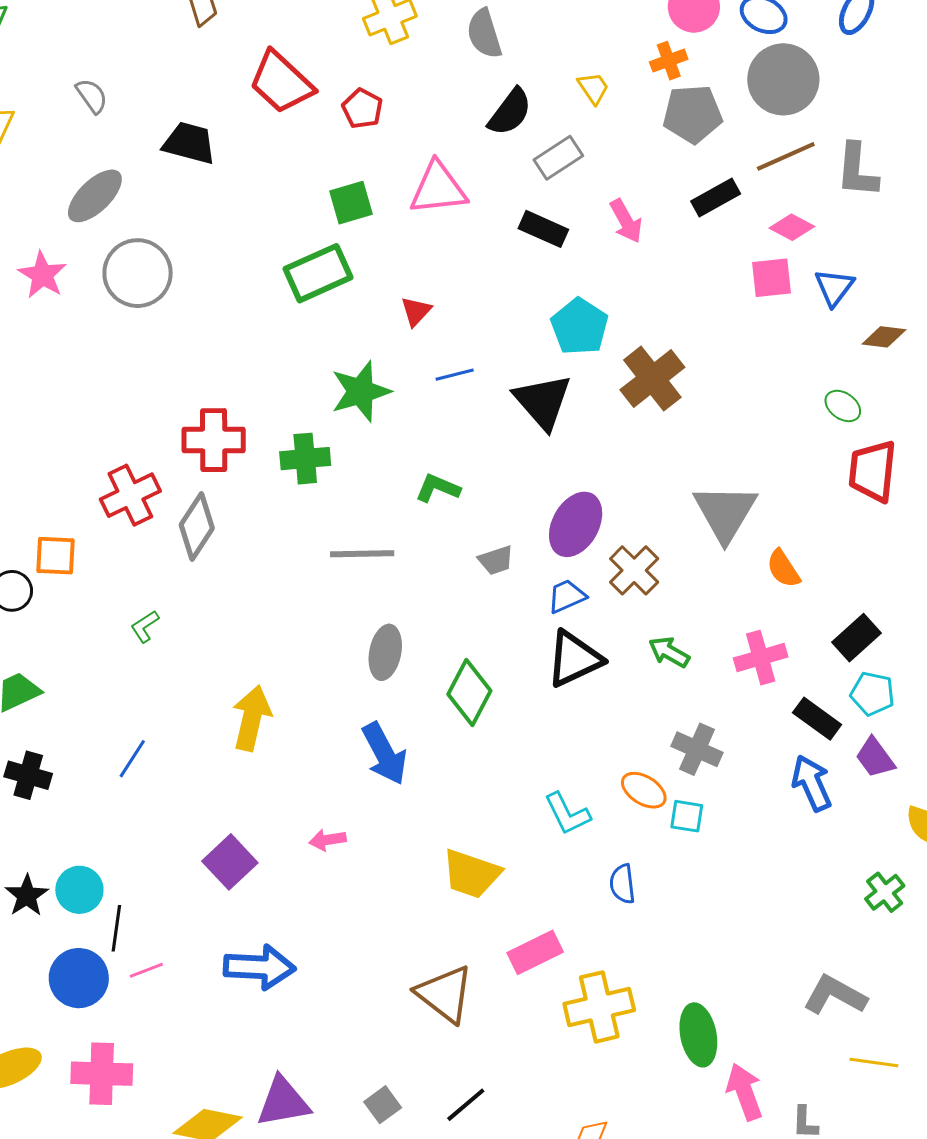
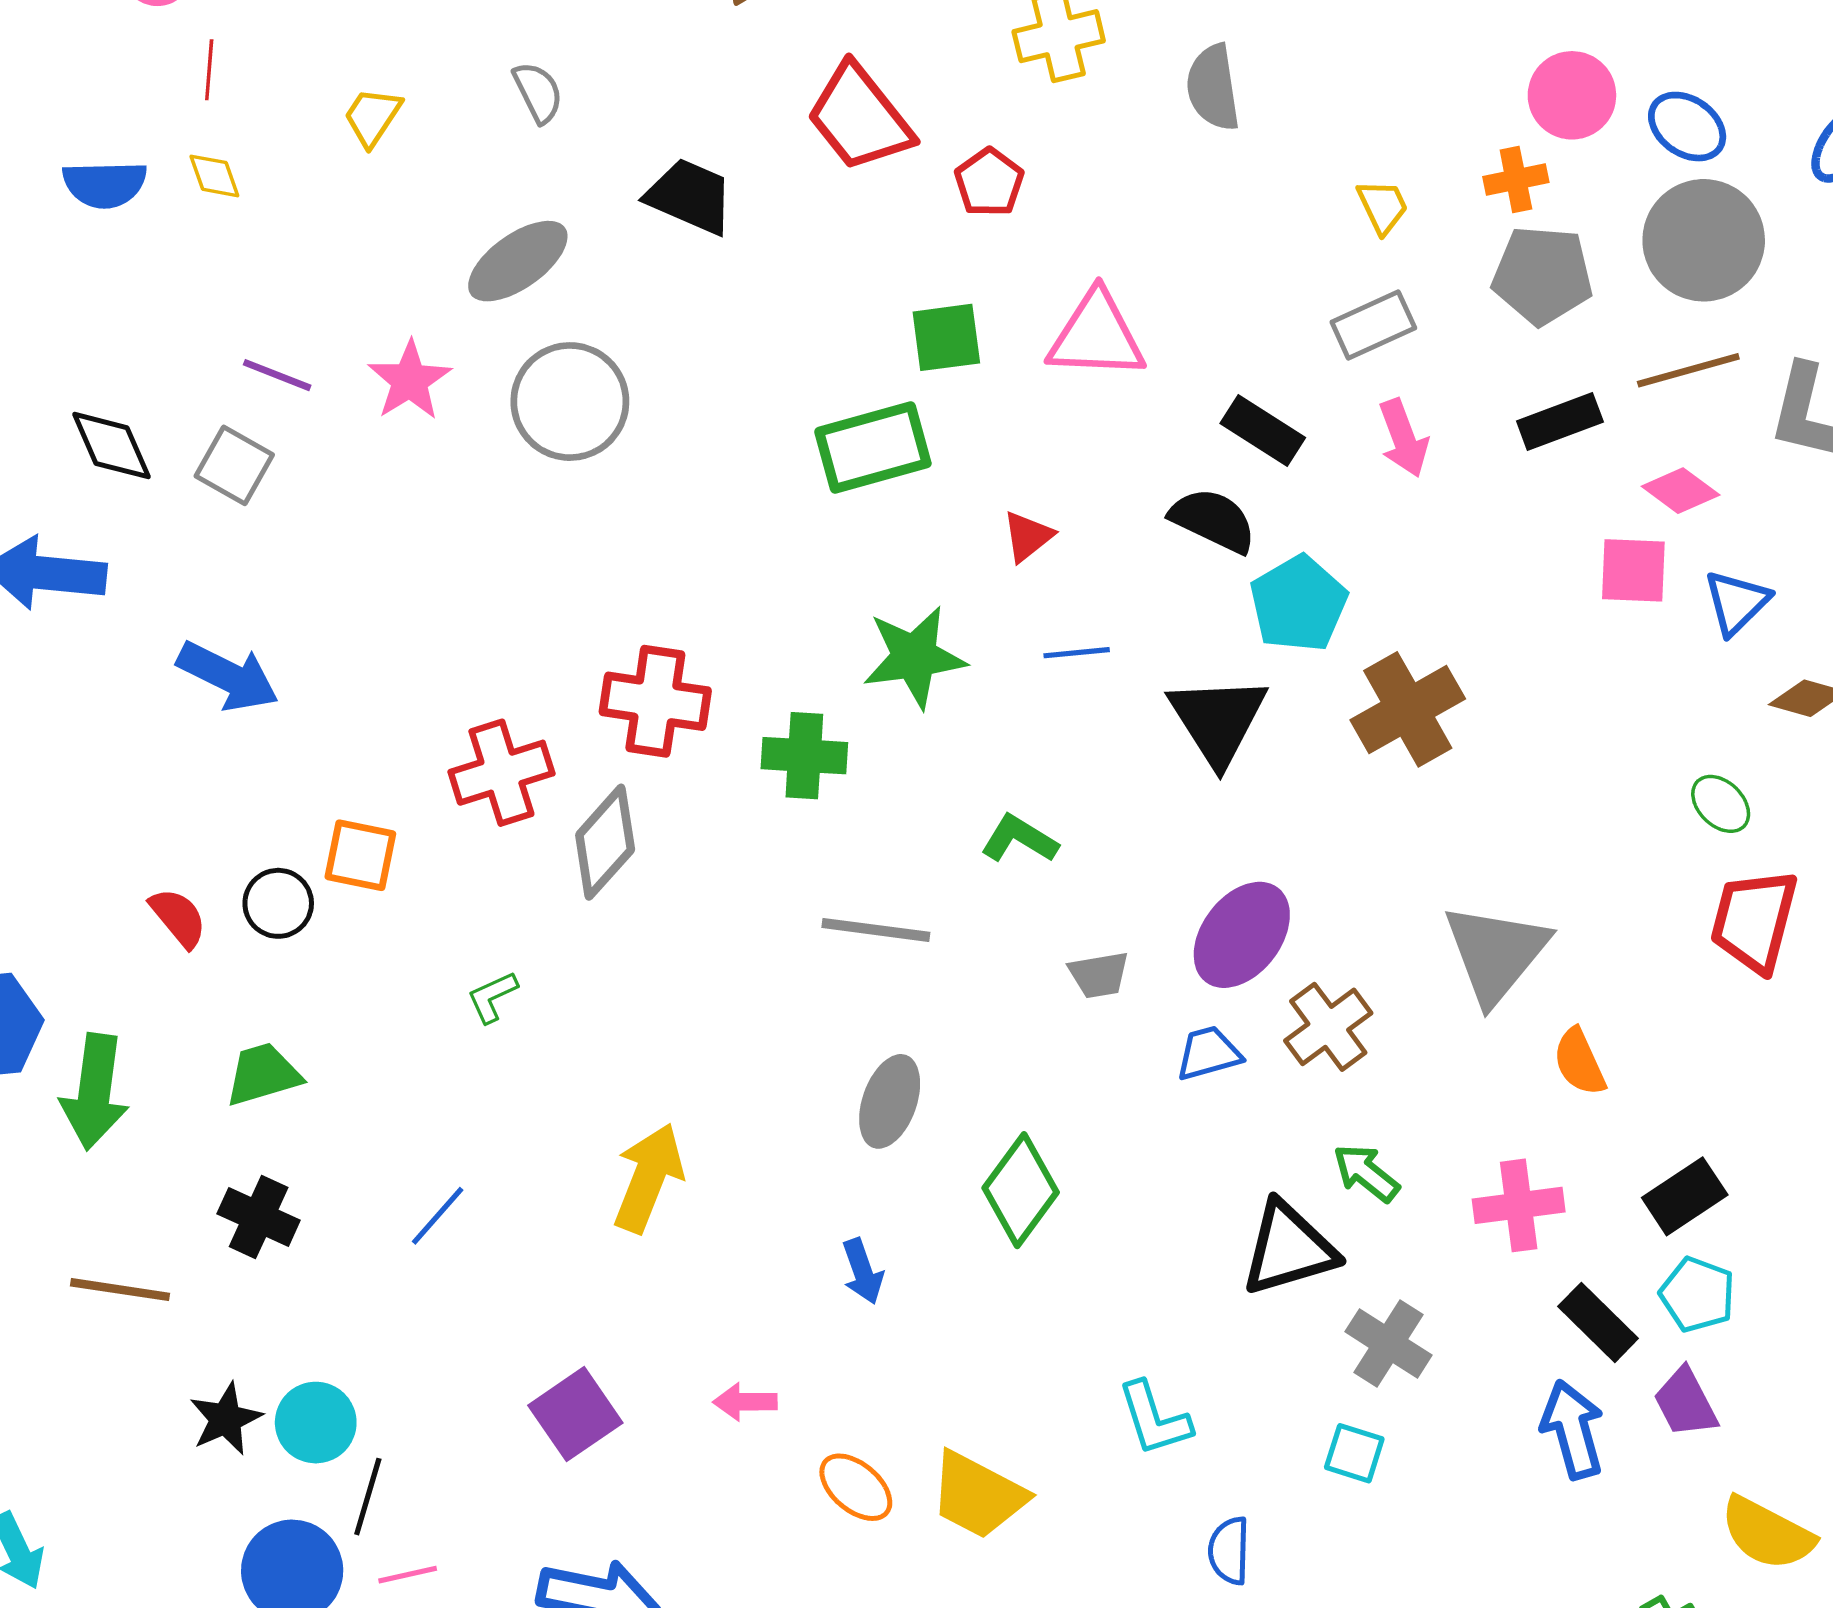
black semicircle: (510, 112) -> (1213, 520), moved, turned -110
gray rectangle: (558, 158) -> (1373, 325), moved
black triangle: (574, 659) -> (1289, 1249), moved
blue arrow: (385, 754) -> (863, 1271), size x0.6
orange ellipse: (644, 790) -> (856, 1487), moved

